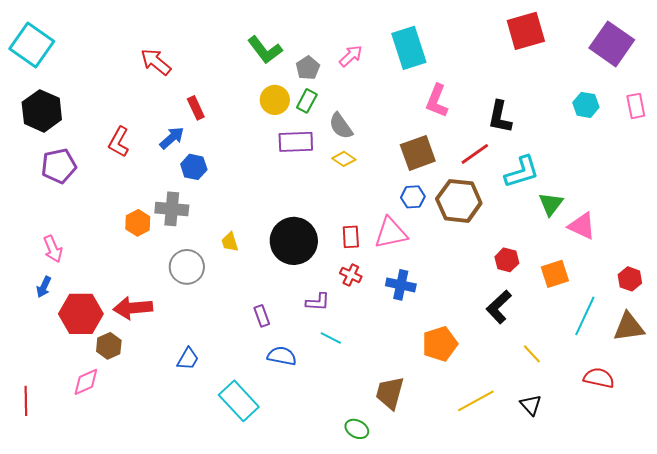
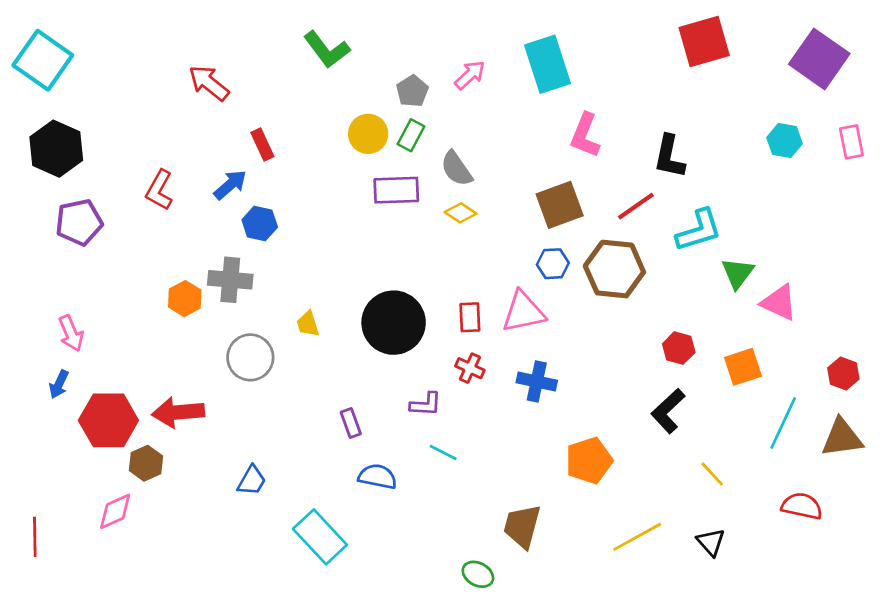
green L-shape: (265, 50) -> (327, 50), moved

